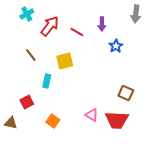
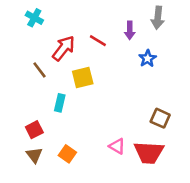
cyan cross: (27, 14) -> (34, 18), turned -32
gray arrow: (136, 14) -> (158, 18), moved
red arrow: (50, 26) -> (64, 48), moved
brown triangle: (11, 123) -> (34, 155), moved, turned 40

